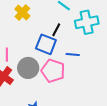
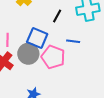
blue square: (46, 44) -> (37, 38), moved

